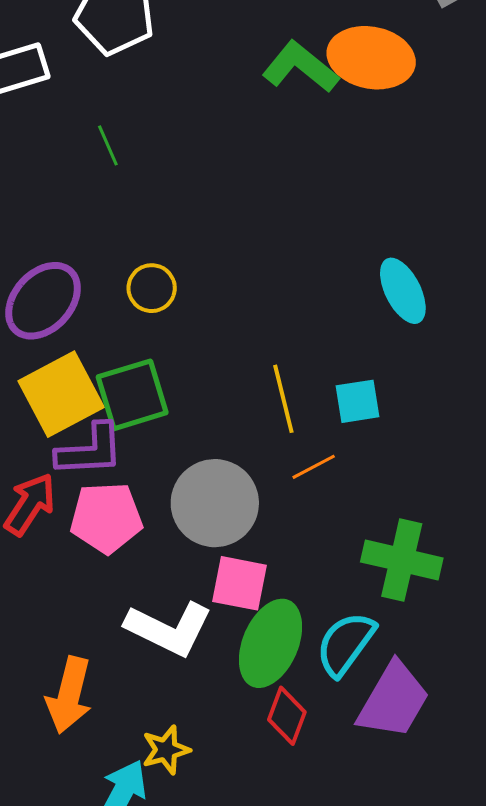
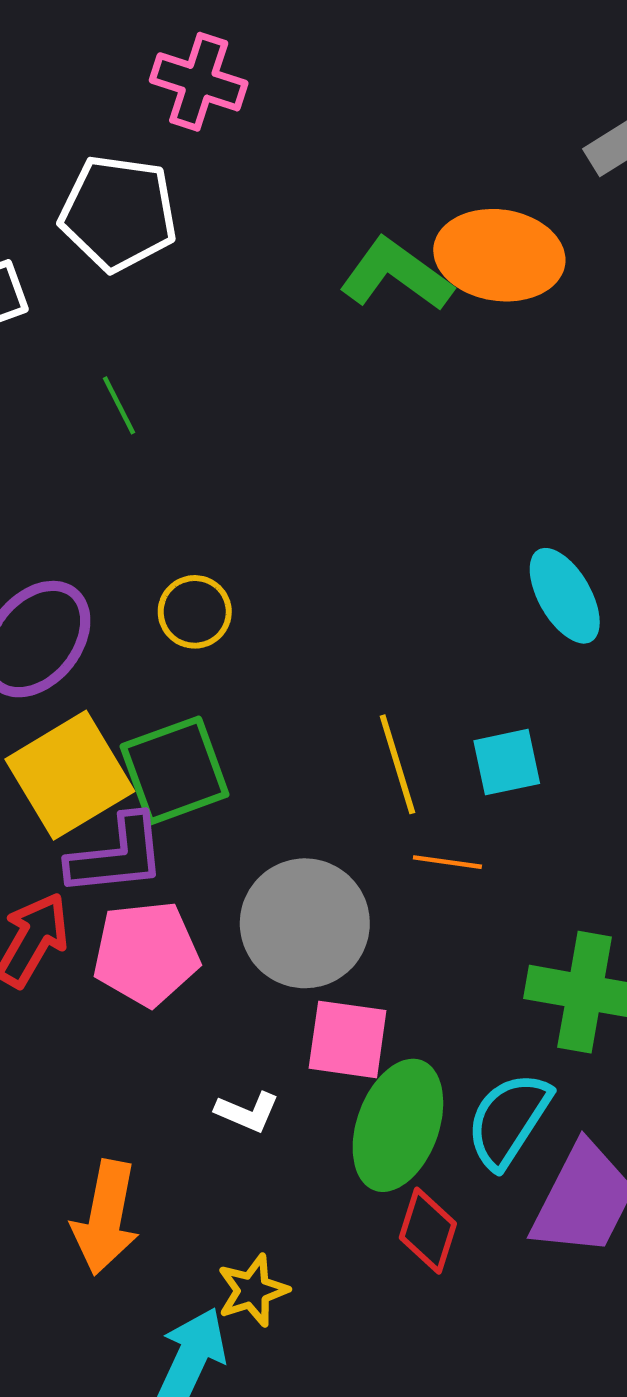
orange line: (314, 467) -> (447, 862), turned 39
white L-shape: (169, 629) -> (247, 1112), size x0.5

